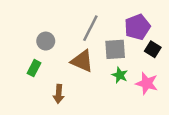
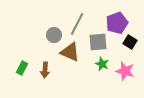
gray circle: (46, 41) -> (54, 35), moved
green rectangle: (34, 68) -> (22, 68), moved
brown arrow: (59, 94) -> (45, 70), moved

